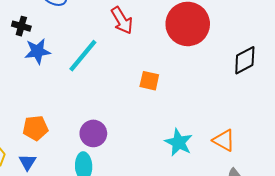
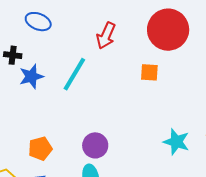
red arrow: (122, 20) -> (106, 36), turned 64
orange square: (149, 81) -> (149, 72), moved

